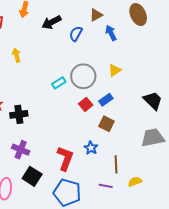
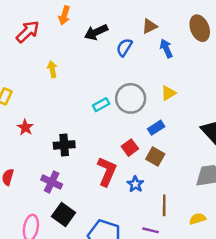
red square: (86, 104) -> (130, 148), moved
black cross: (19, 114) -> (64, 145), moved
red L-shape: (65, 158) -> (107, 171), moved
yellow semicircle: (135, 182) -> (198, 219), moved

